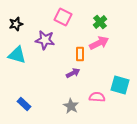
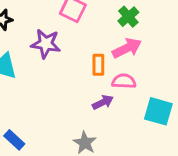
purple arrow: (73, 73) -> (103, 102), moved
pink semicircle: (97, 97) -> (124, 81), moved

